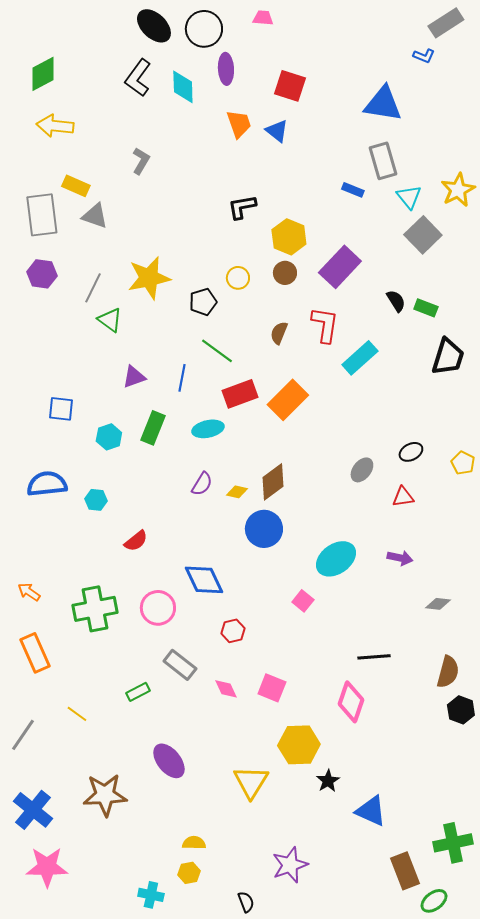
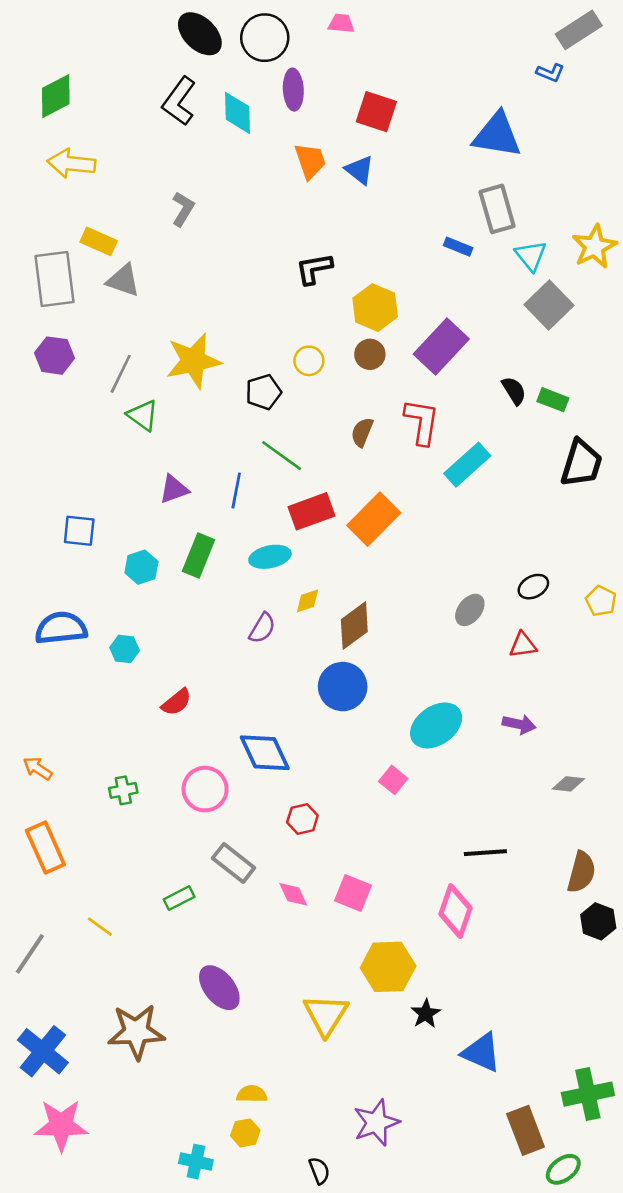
yellow diamond: (237, 492) -> (308, 601), moved, turned -30
green cross: (95, 609) -> (123, 790), size x0.5

